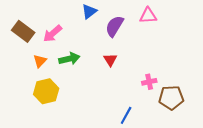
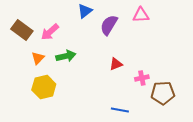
red triangle: (110, 60) -> (116, 64), moved, turned 40
blue line: (126, 115) -> (120, 110), turned 72

